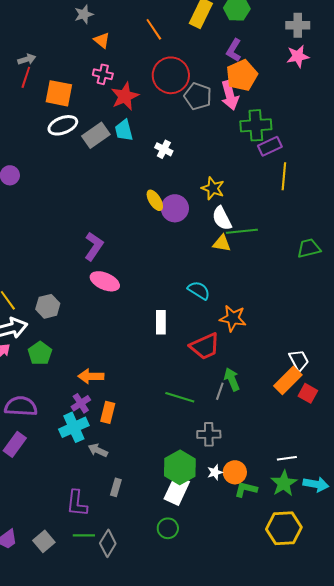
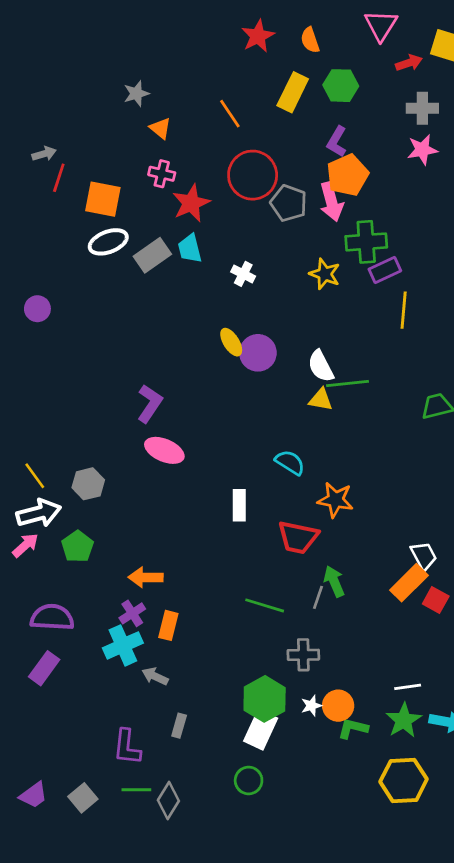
gray arrow: (27, 59) -> (44, 154), moved
yellow star: (213, 188) -> (325, 274), moved
red trapezoid: (205, 346) -> (298, 537), turned 36

